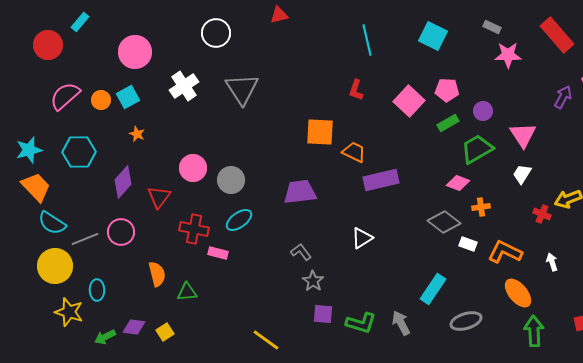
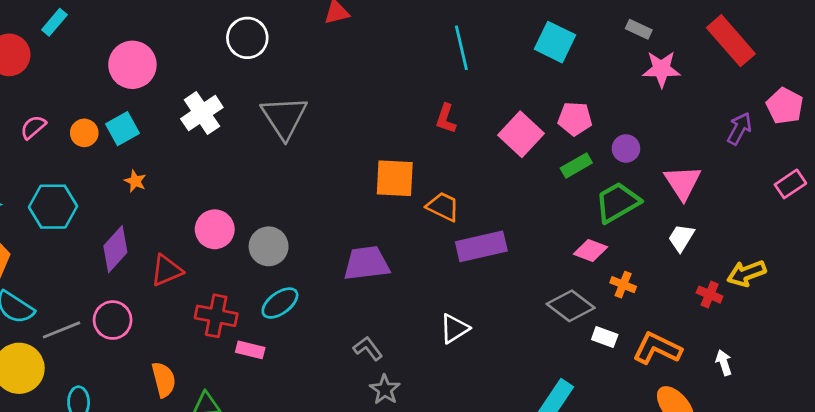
pink semicircle: (65, 96) -> (33, 127), size x0.6
red triangle: (159, 197) -> (166, 270), turned 30
orange cross: (481, 207) -> (623, 285), turned 30

